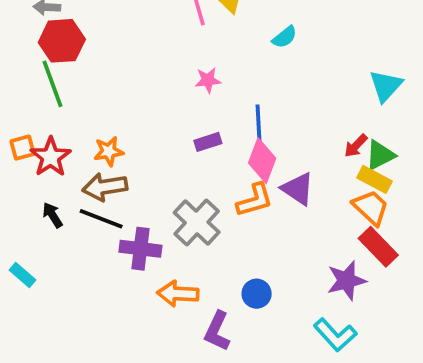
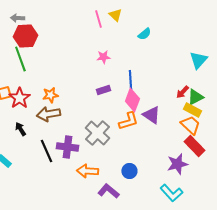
black line: (101, 219) -> (46, 151), moved, turned 45
purple L-shape: (217, 331) -> (108, 191), turned 105

